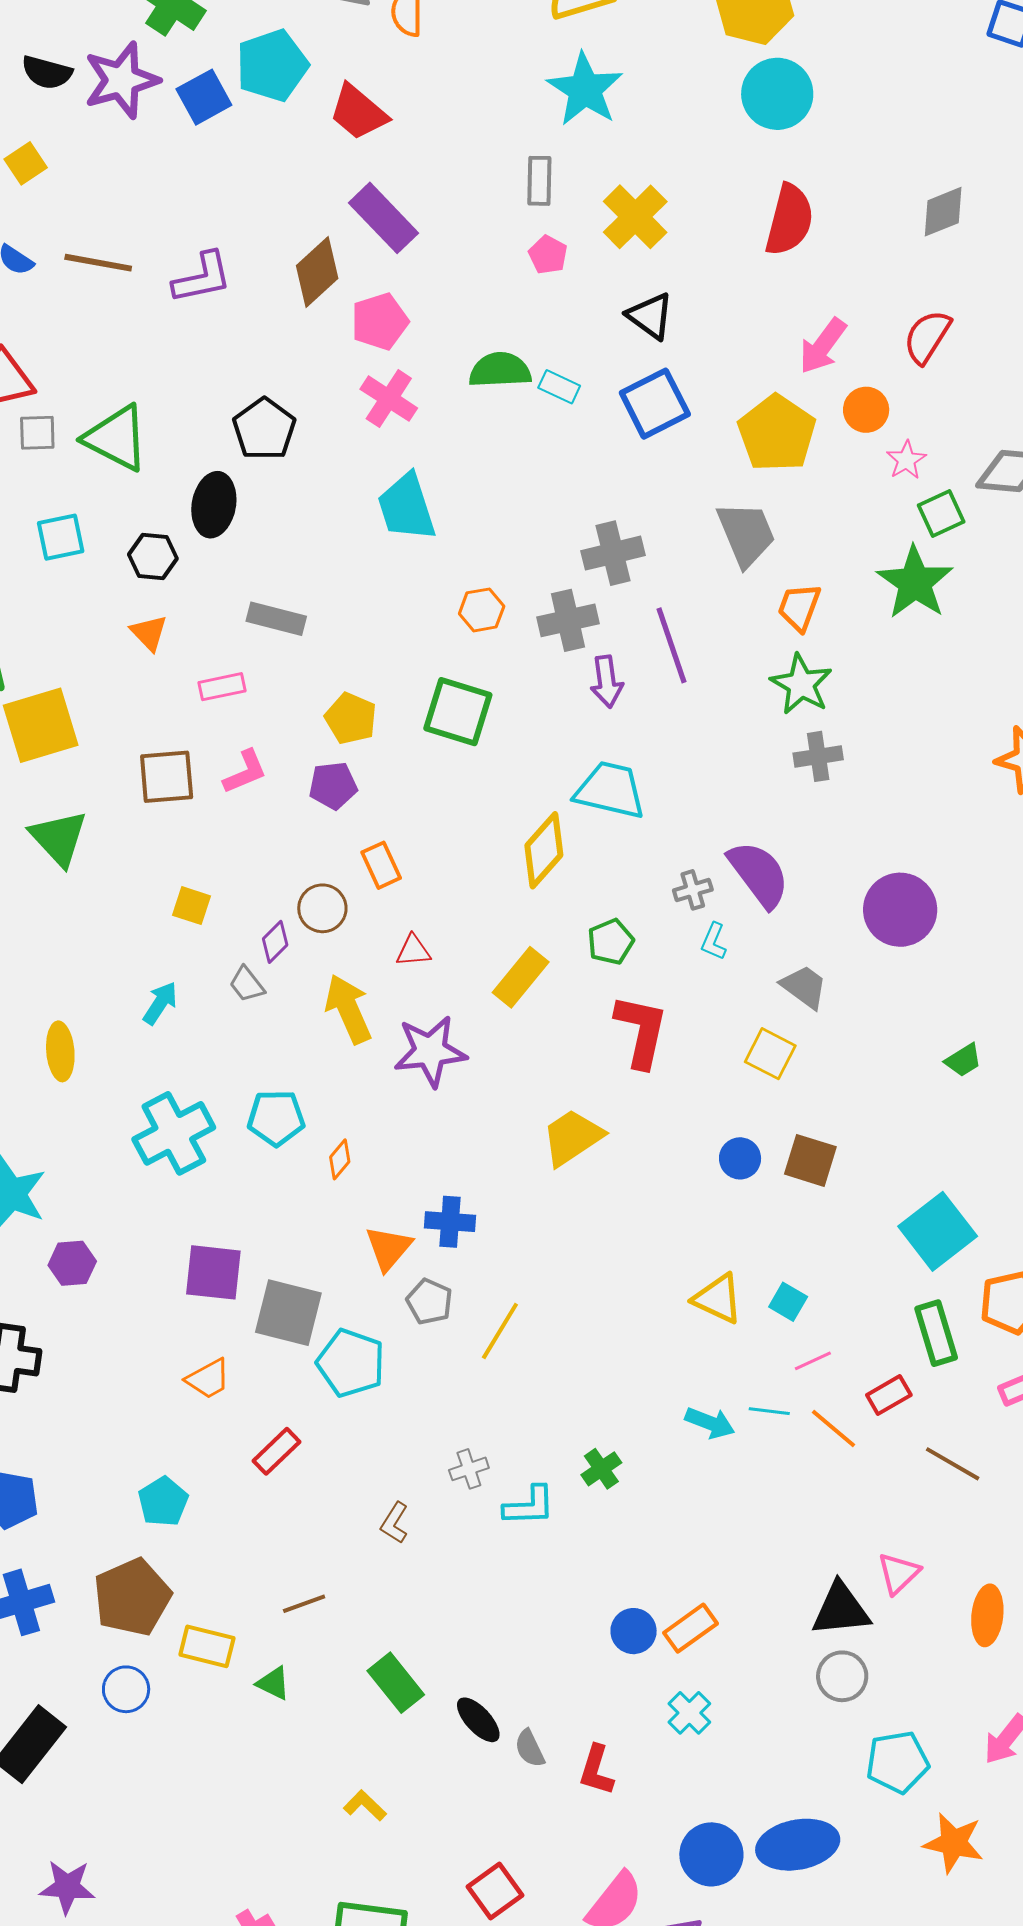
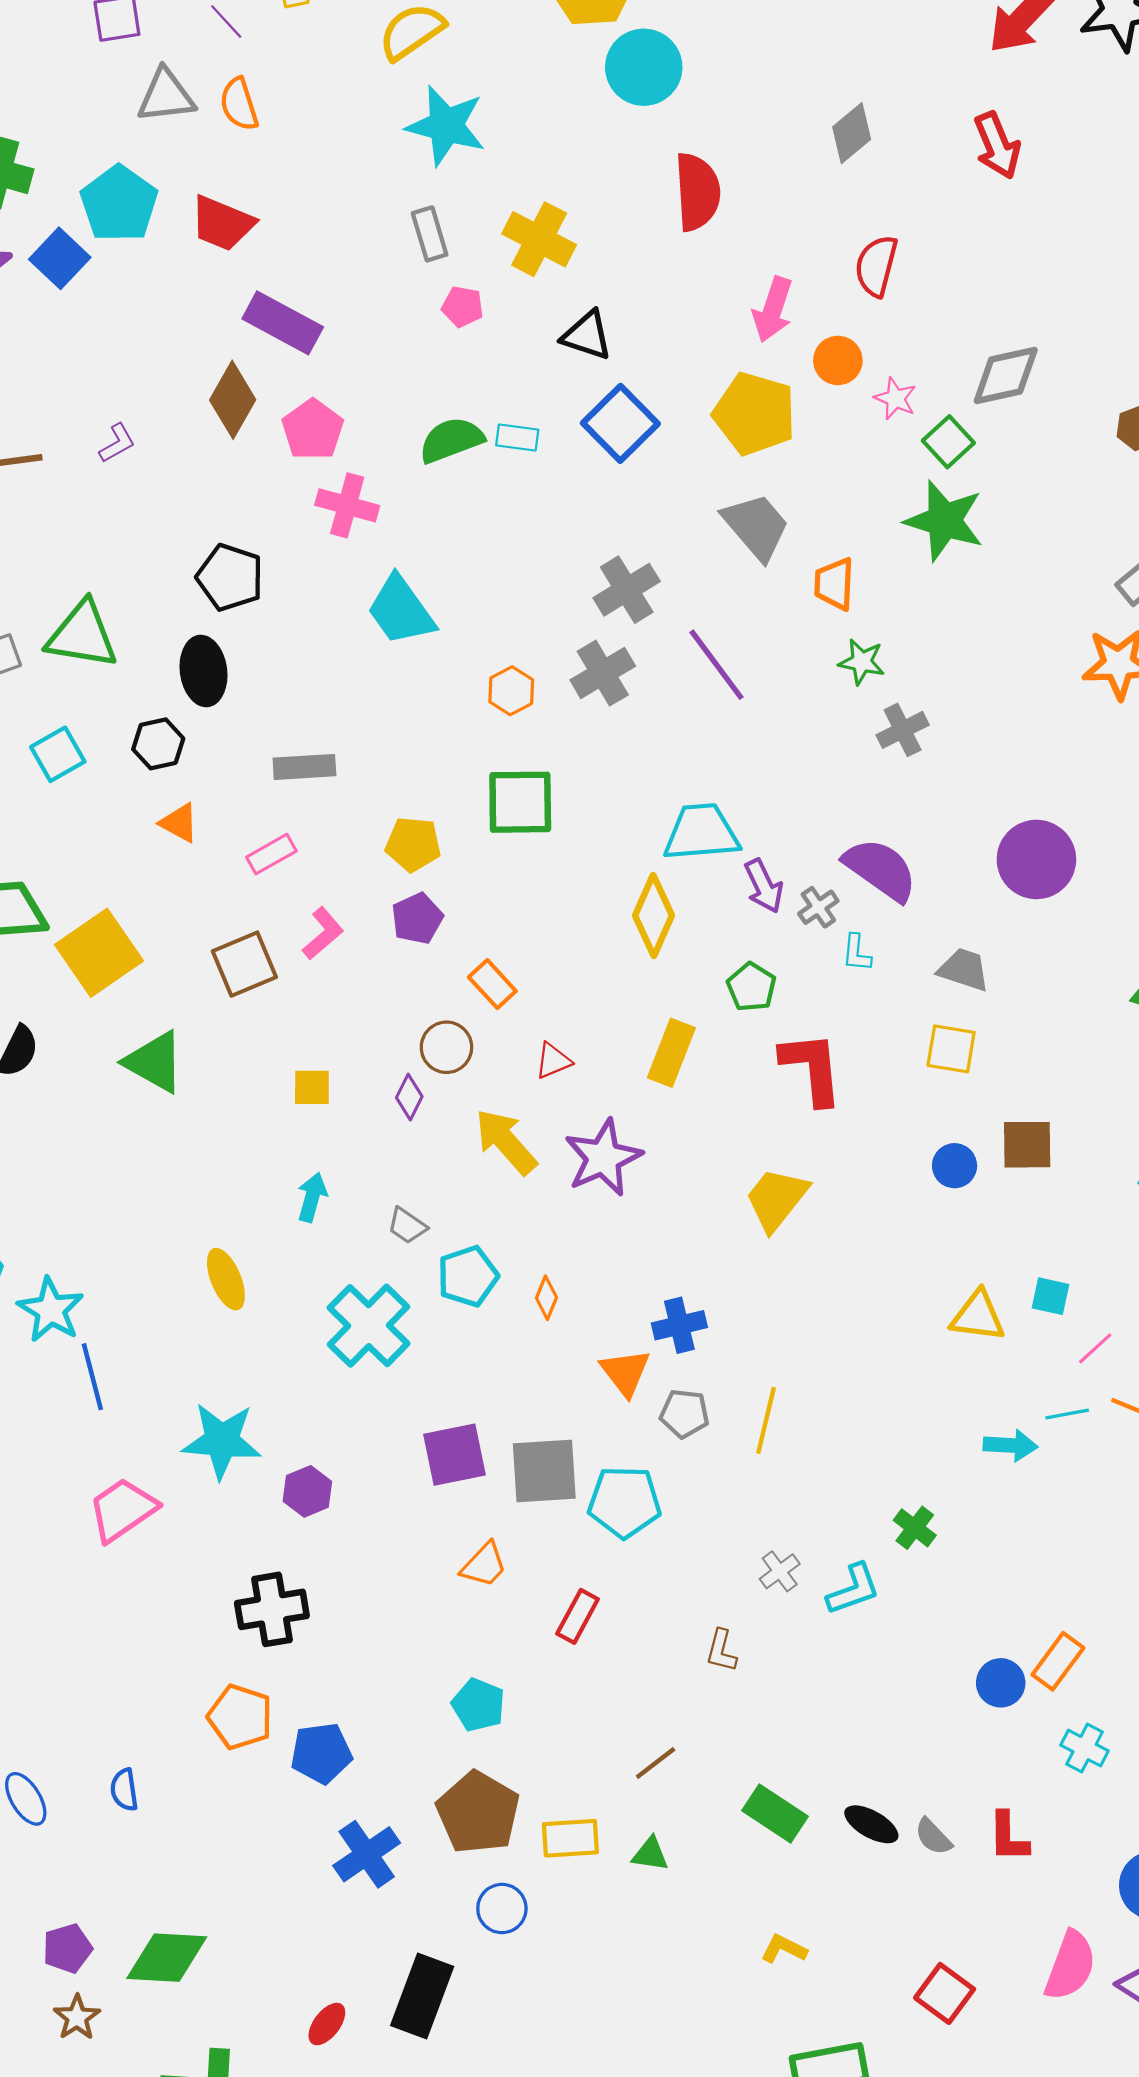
purple L-shape: (202, 278) -> (117, 443), size x0.6
purple arrow: (607, 682) -> (764, 886), moved
green star: (801, 684) -> (862, 662), size x0.7
gray trapezoid: (247, 984) -> (407, 1226), moved

